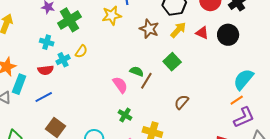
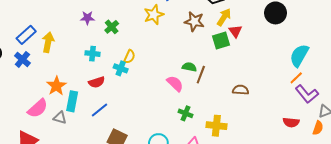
green cross: (69, 20) -> (112, 27), size x0.6
red triangle: (202, 33) -> (235, 31), moved, turned 40
cyan cross: (63, 60) -> (121, 68), moved, turned -32
green square: (172, 62) -> (221, 41), moved, turned 36
brown semicircle: (182, 102) -> (241, 90), turned 63
purple L-shape: (244, 117) -> (307, 94), turned 85

